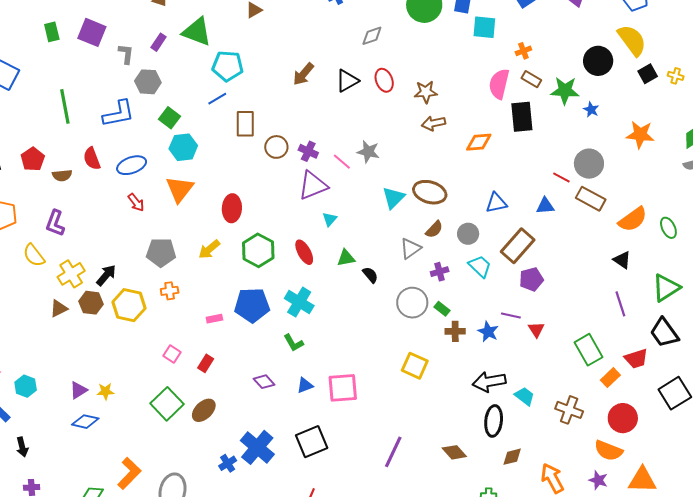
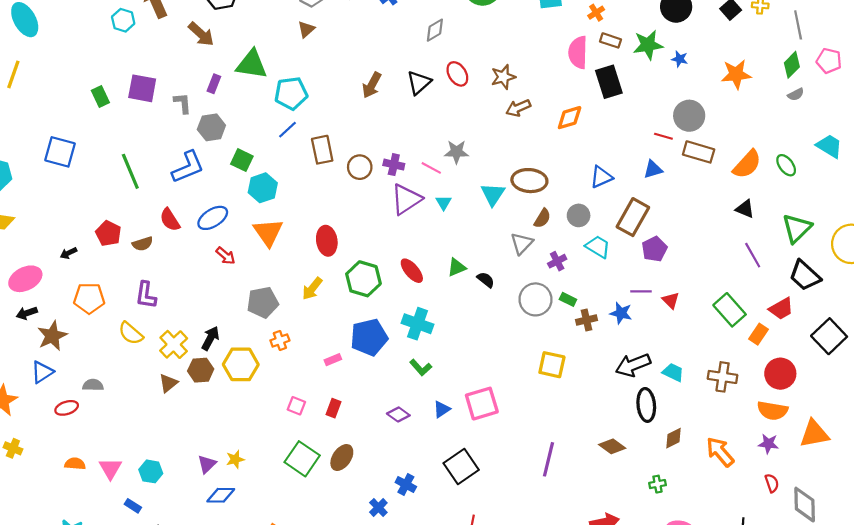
cyan triangle: (330, 219) -> (444, 203), moved
blue cross: (257, 447) -> (406, 484), size x0.6

